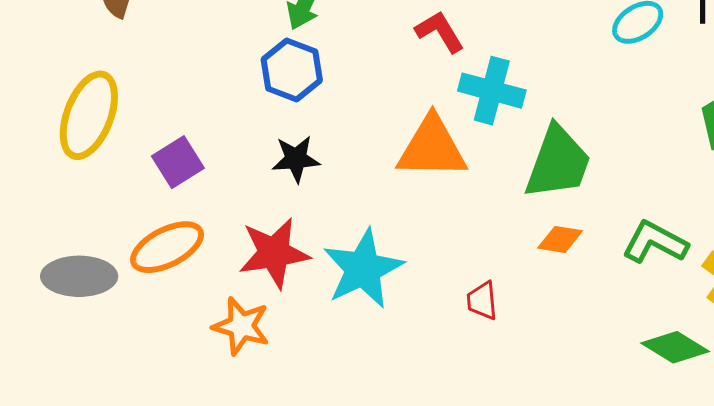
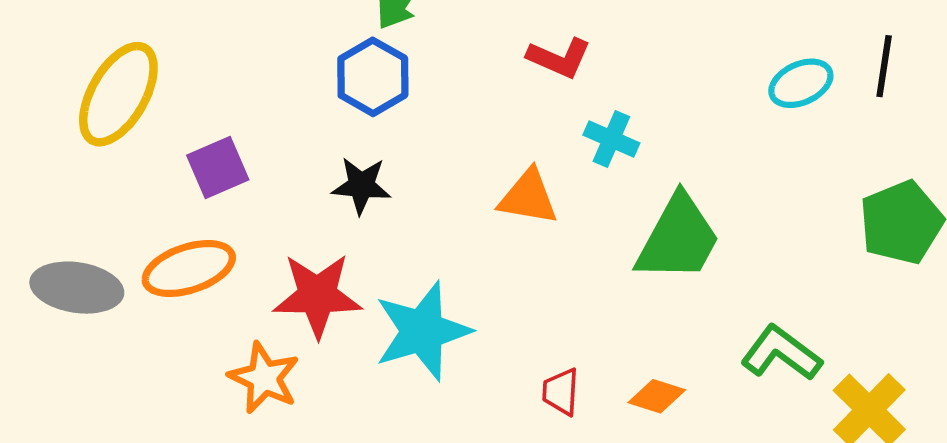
red L-shape: (440, 32) -> (559, 58), turned 136
cyan cross: (492, 91) -> (611, 139), size x0.7
orange triangle: (432, 148) -> (528, 197), size x0.7
orange diamond: (560, 239) -> (657, 396), moved

